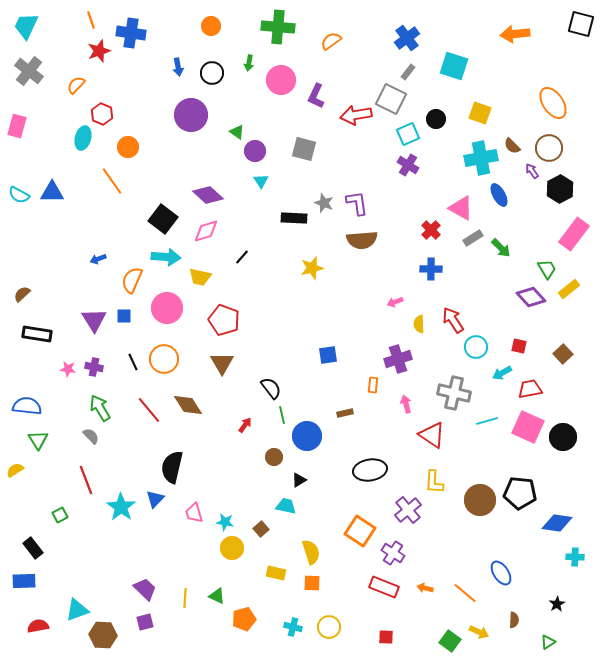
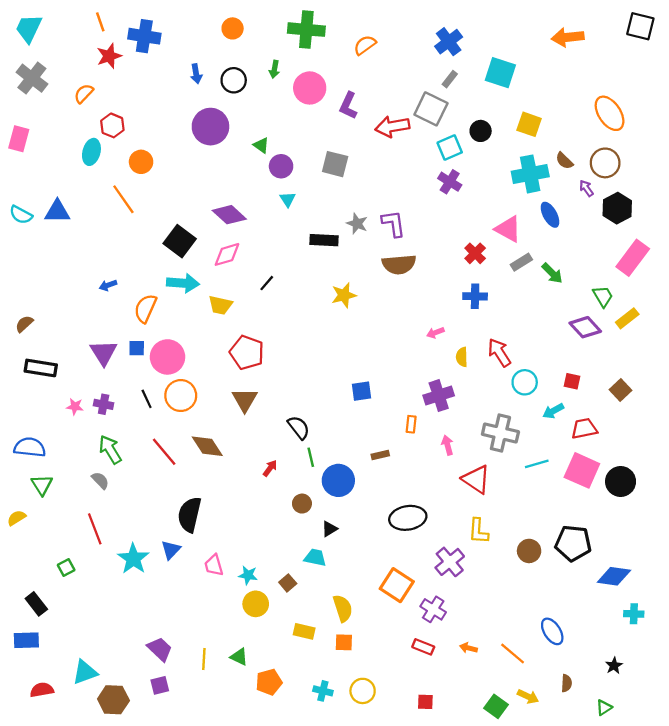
pink circle: (167, 308) -> (168, 357), moved
brown circle: (480, 500) -> (529, 551), size x0.7
red rectangle: (384, 587) -> (423, 647), size x0.7

